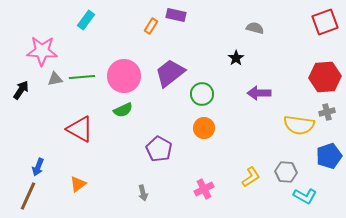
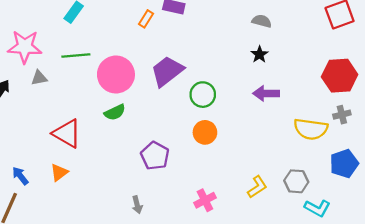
black star: (236, 58) -> (259, 54), moved
green line: (82, 77) -> (76, 56), moved
blue arrow: (38, 167) -> (20, 176), turned 120
orange triangle: (78, 184) -> (59, 172), moved

